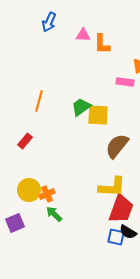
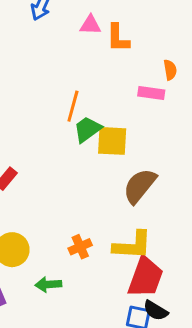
orange line: (39, 101) -> (73, 106), moved
orange cross: (47, 194) -> (80, 247), moved
green arrow: (54, 214) -> (48, 284), turned -48

